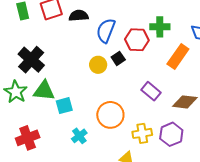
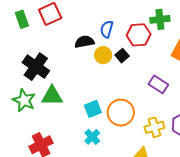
black semicircle: (79, 16) -> (84, 42), moved
blue semicircle: (106, 31) -> (107, 29), size x0.7
yellow circle: (98, 65) -> (103, 55), moved
cyan square: (64, 106) -> (93, 109), moved

